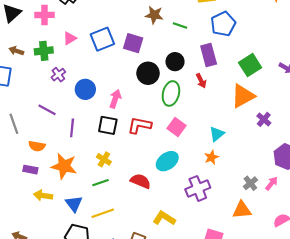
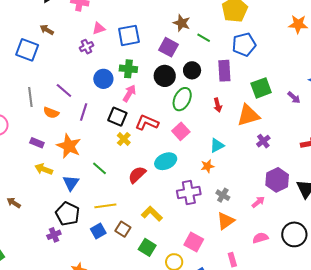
purple square: (133, 43) -> (169, 47), moved
green cross: (44, 51) -> (128, 69), moved
purple cross: (58, 75) -> (86, 47), moved
red arrow: (201, 81) -> (218, 105), moved
orange semicircle: (37, 146) -> (51, 113), moved
yellow cross: (104, 159) -> (124, 139), moved
red semicircle: (141, 181) -> (137, 175), turned -78
green line: (101, 183) -> (100, 168), turned 49
gray cross: (250, 183) -> (223, 195), moved, turned -32
orange triangle: (242, 210) -> (226, 221), turned -42
yellow line: (103, 213) -> (105, 206), moved

